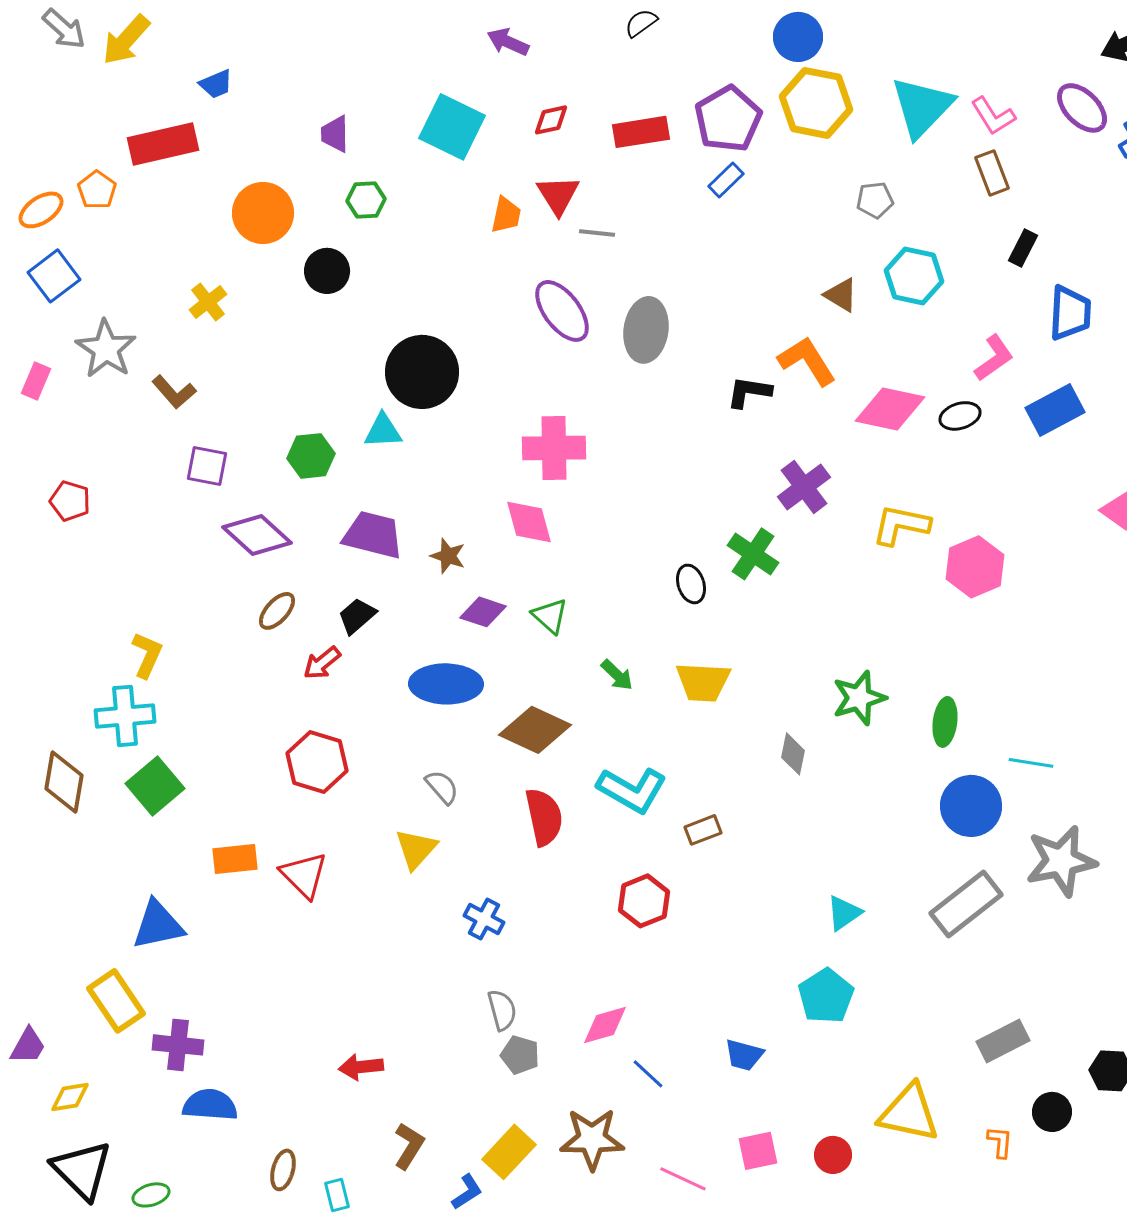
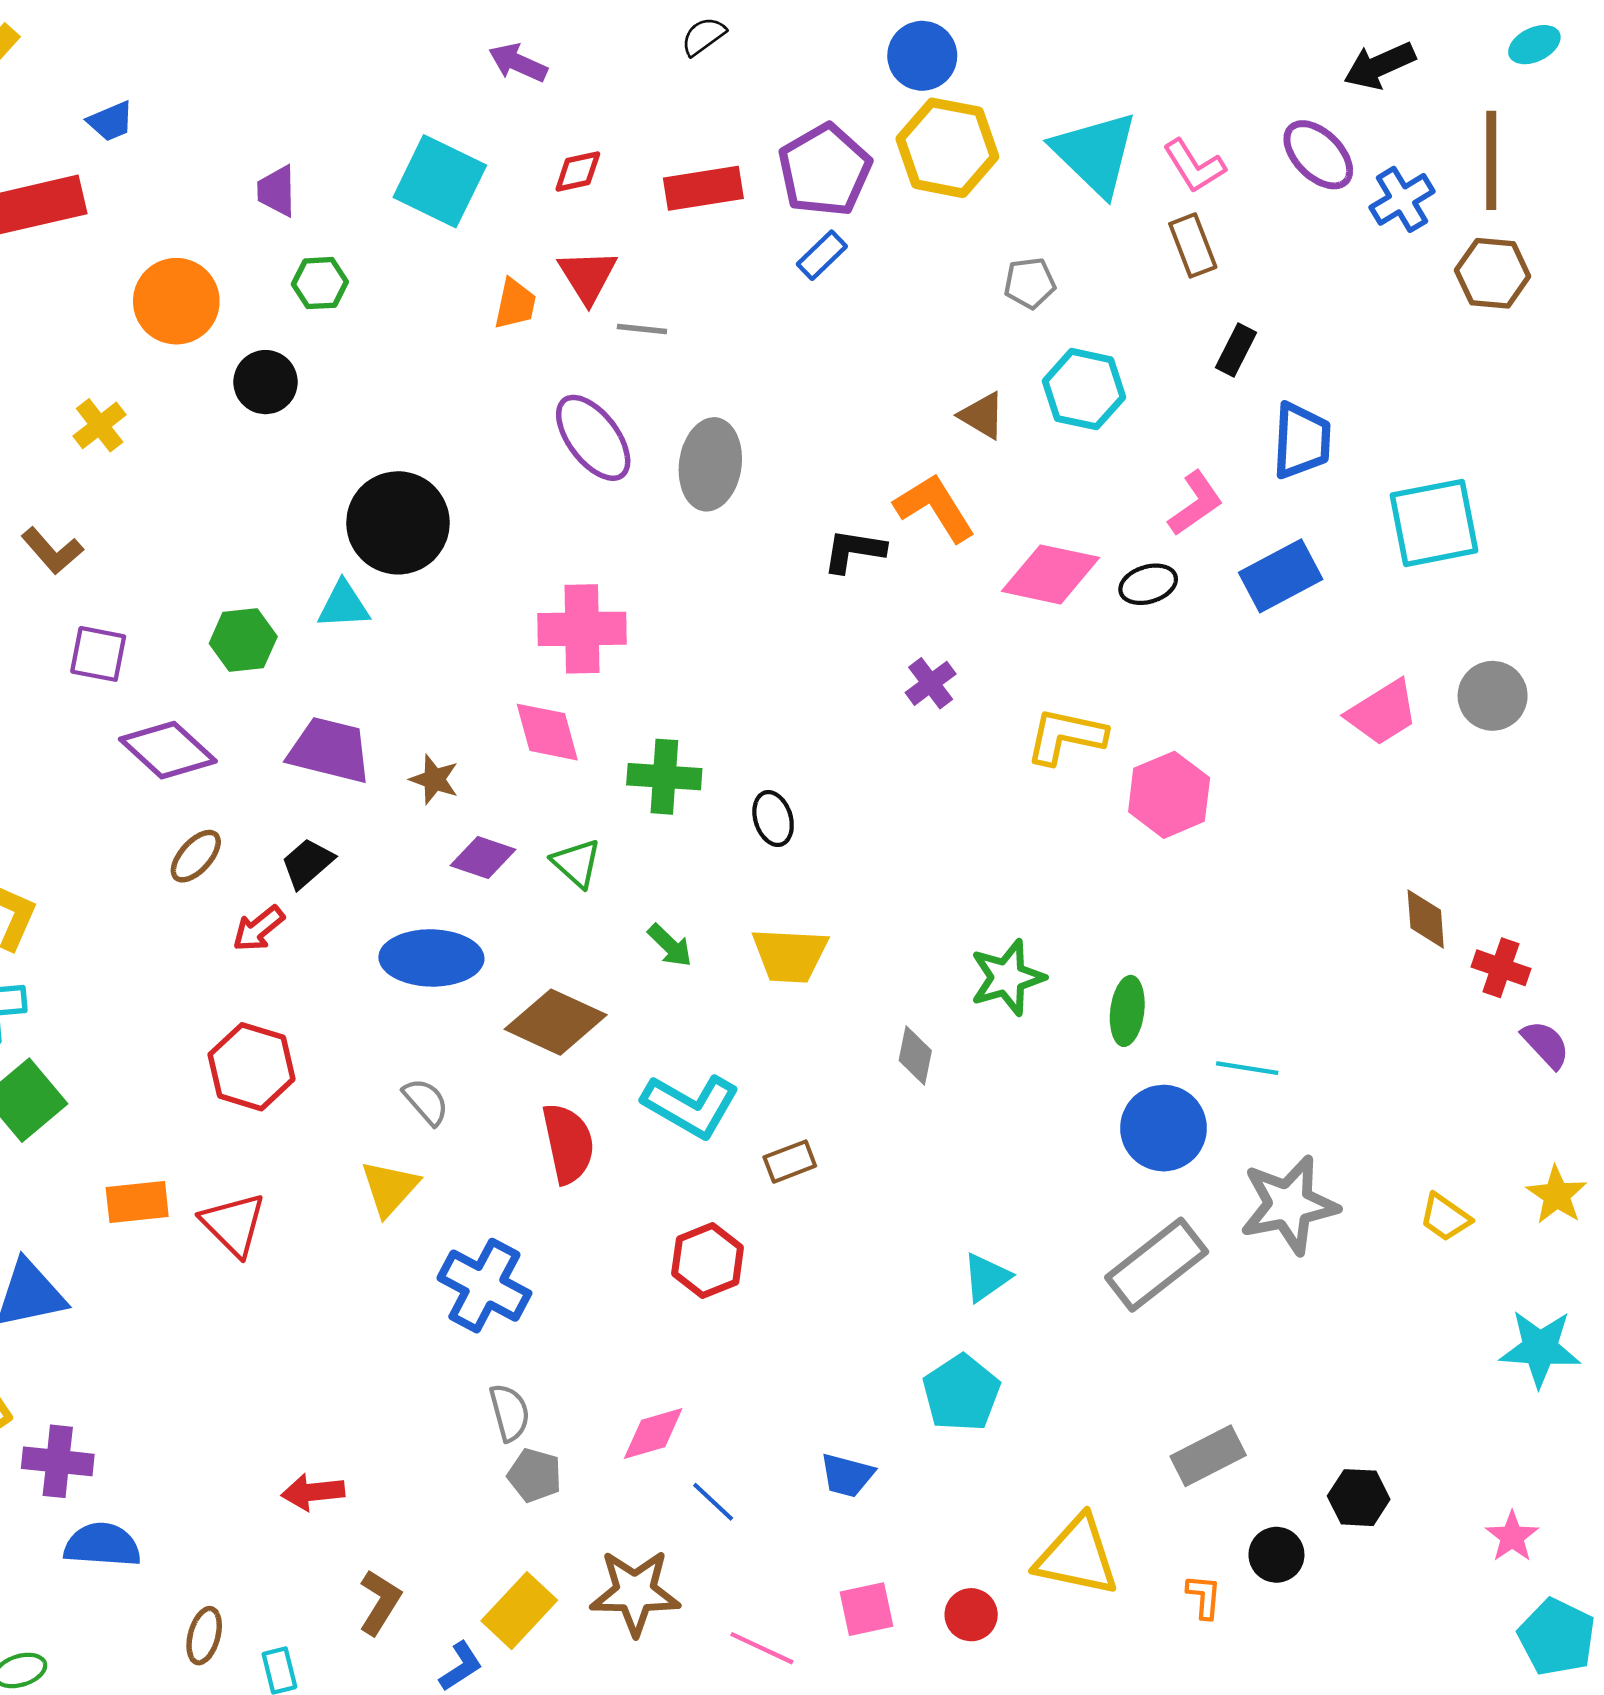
cyan triangle: (922, 107) -> (1095, 153), turned -30
purple cross: (804, 487) -> (931, 683), size x0.7
green cross: (753, 554) -> (664, 777), moved, turned -30
blue cross: (484, 919) -> (484, 1286), size x1.6

